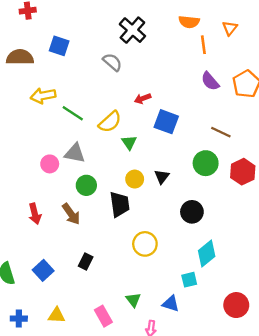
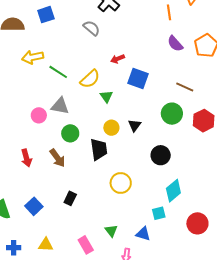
blue square: (59, 46) -> (46, 15), turned -36
red circle: (236, 305) -> (197, 223), moved

